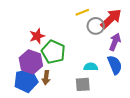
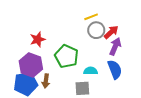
yellow line: (82, 12) -> (91, 17), moved
red arrow: (111, 19) -> (111, 32), moved, size x0.7
green pentagon: (53, 52) -> (67, 56), moved

